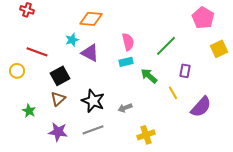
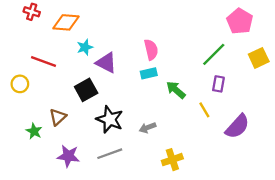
orange diamond: (91, 19) -> (66, 22), moved
green line: (166, 46) -> (214, 54), moved
black square: (60, 76) -> (86, 90), moved
brown triangle: (58, 99) -> (58, 117), moved

